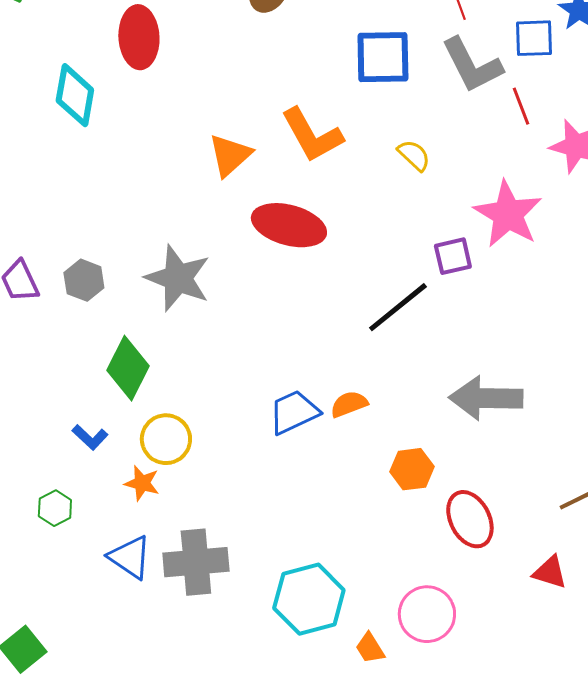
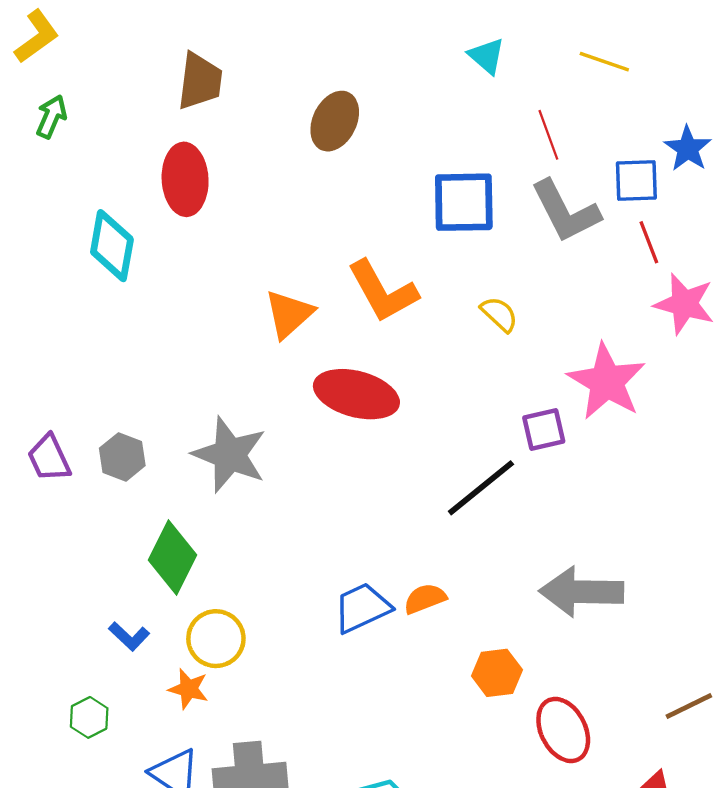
red line: (521, 106) -> (649, 242), moved

